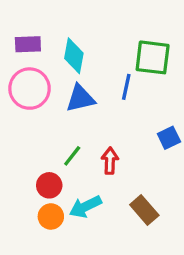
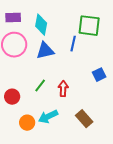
red circle: (49, 185) -> (12, 97), moved

